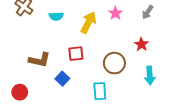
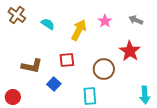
gray arrow: (148, 12) -> (136, 20), turned 80
cyan semicircle: (56, 16) -> (48, 24), turned -144
red star: (141, 44) -> (130, 51), size x1.5
cyan arrow: (150, 76) -> (145, 95), moved

